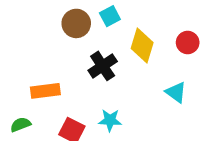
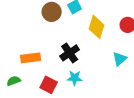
black cross: (103, 66) -> (70, 53), moved
cyan triangle: (176, 92) -> (120, 59), turned 42

